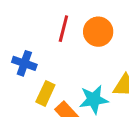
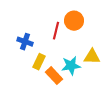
red line: (63, 29) -> (56, 31), moved

